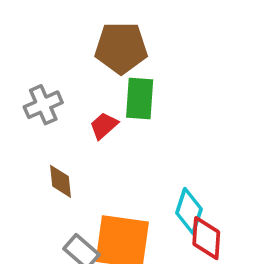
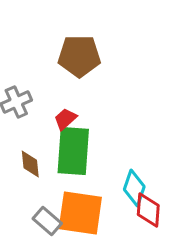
green rectangle: (140, 99) -> (73, 151), moved, size x1.4

